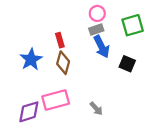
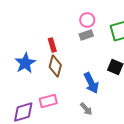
blue arrow: (102, 47) -> (91, 83), moved
pink rectangle: (56, 100) -> (48, 101), size x0.7

